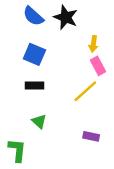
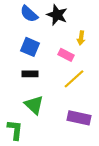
pink rectangle: (98, 66) -> (66, 55), moved, turned -35
green triangle: (39, 121) -> (34, 105), size x1.5
purple rectangle: (91, 136) -> (79, 118), size x1.6

